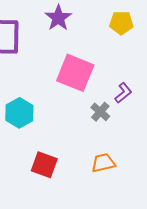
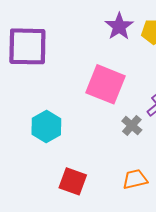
purple star: (58, 18) -> (119, 26), moved

